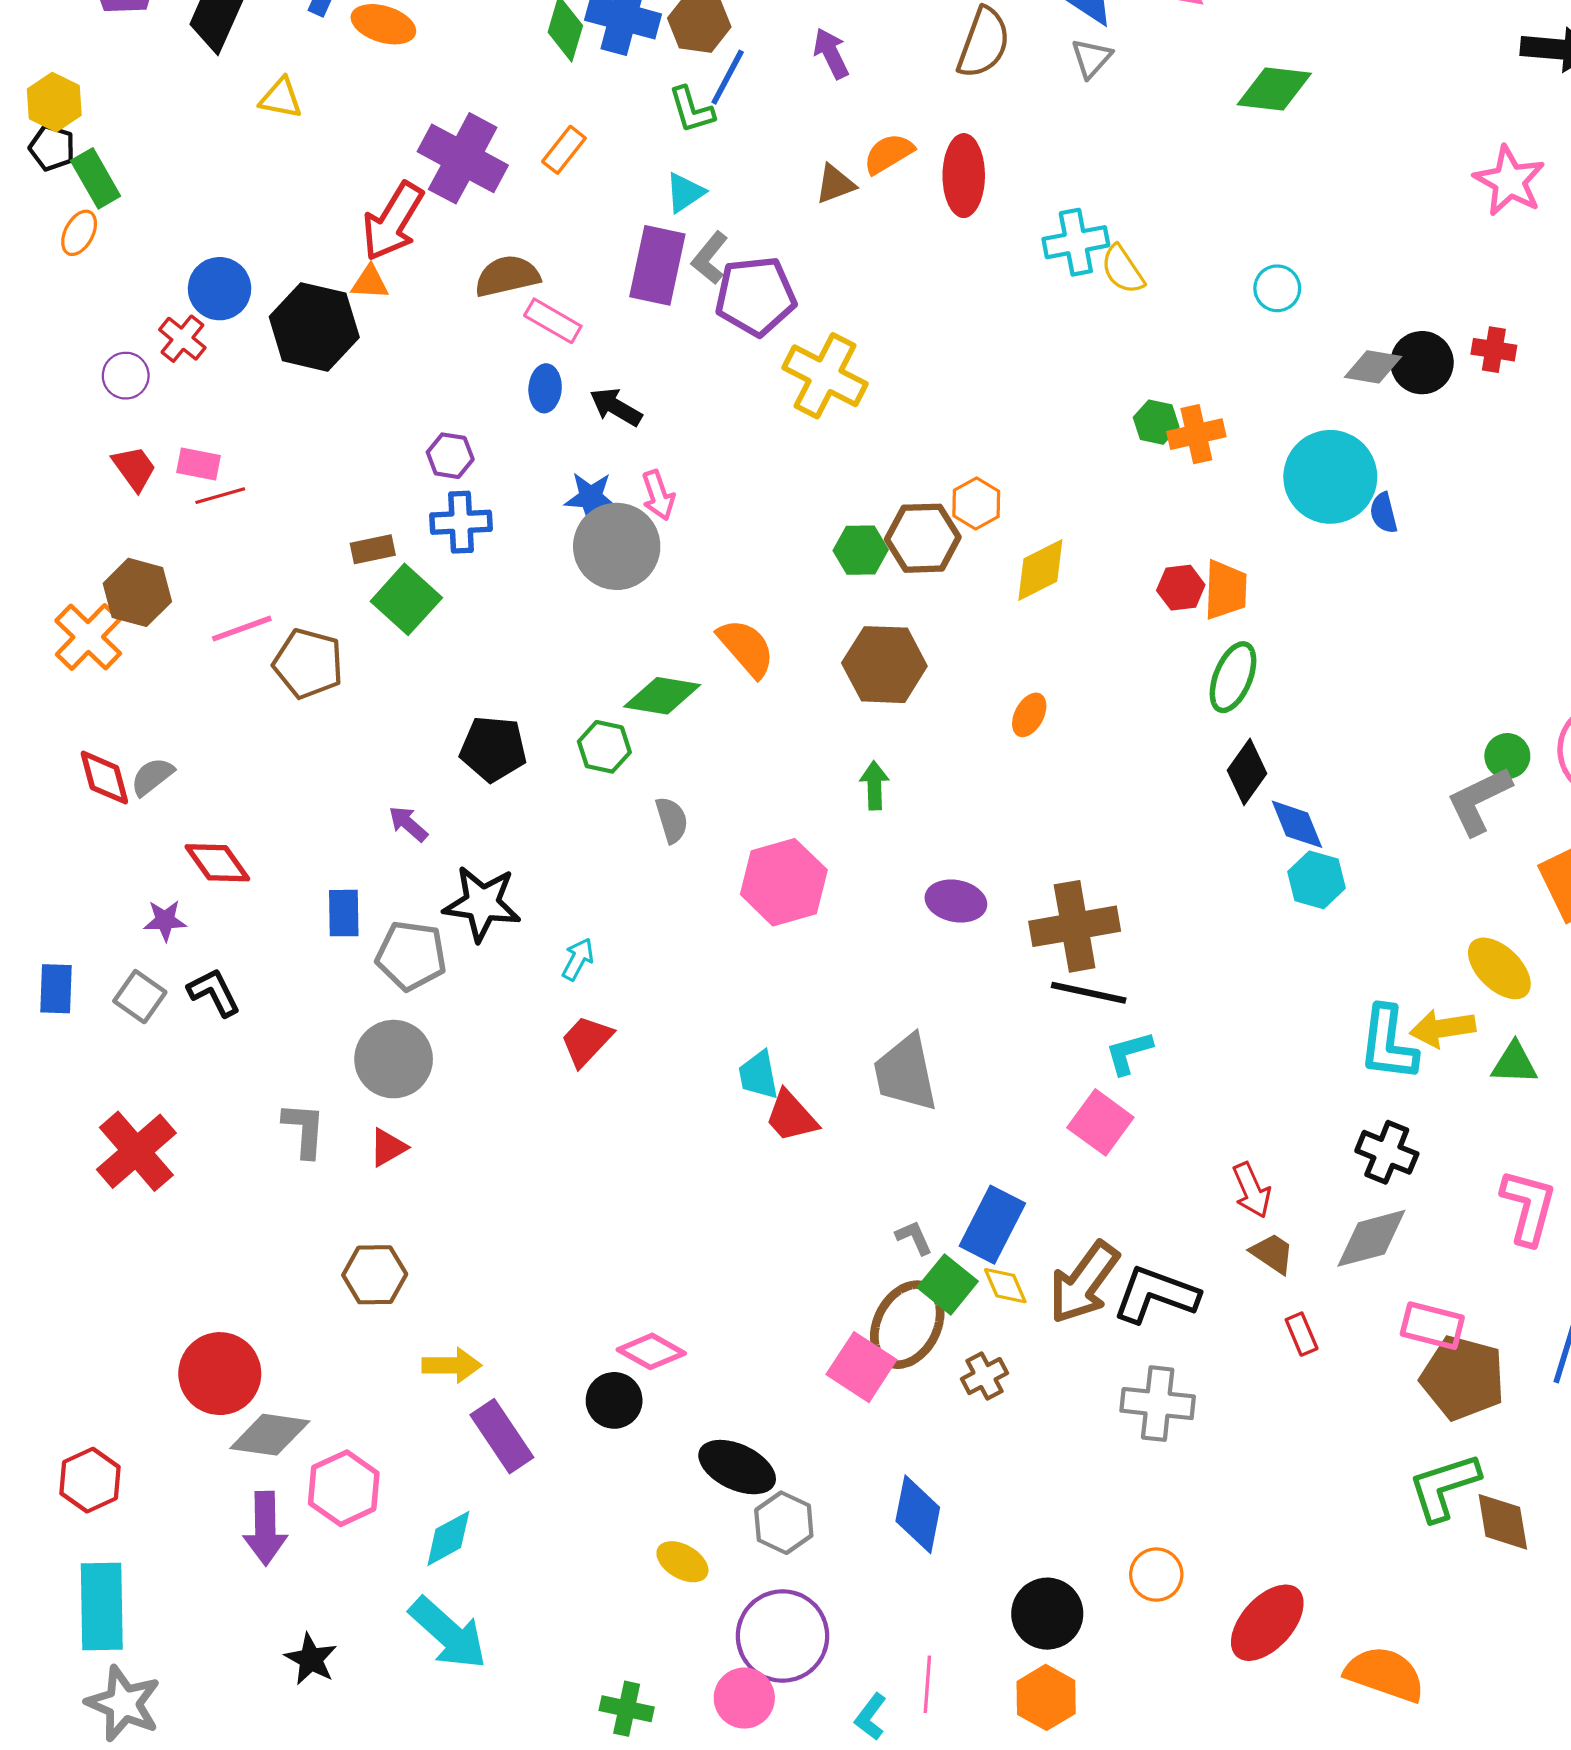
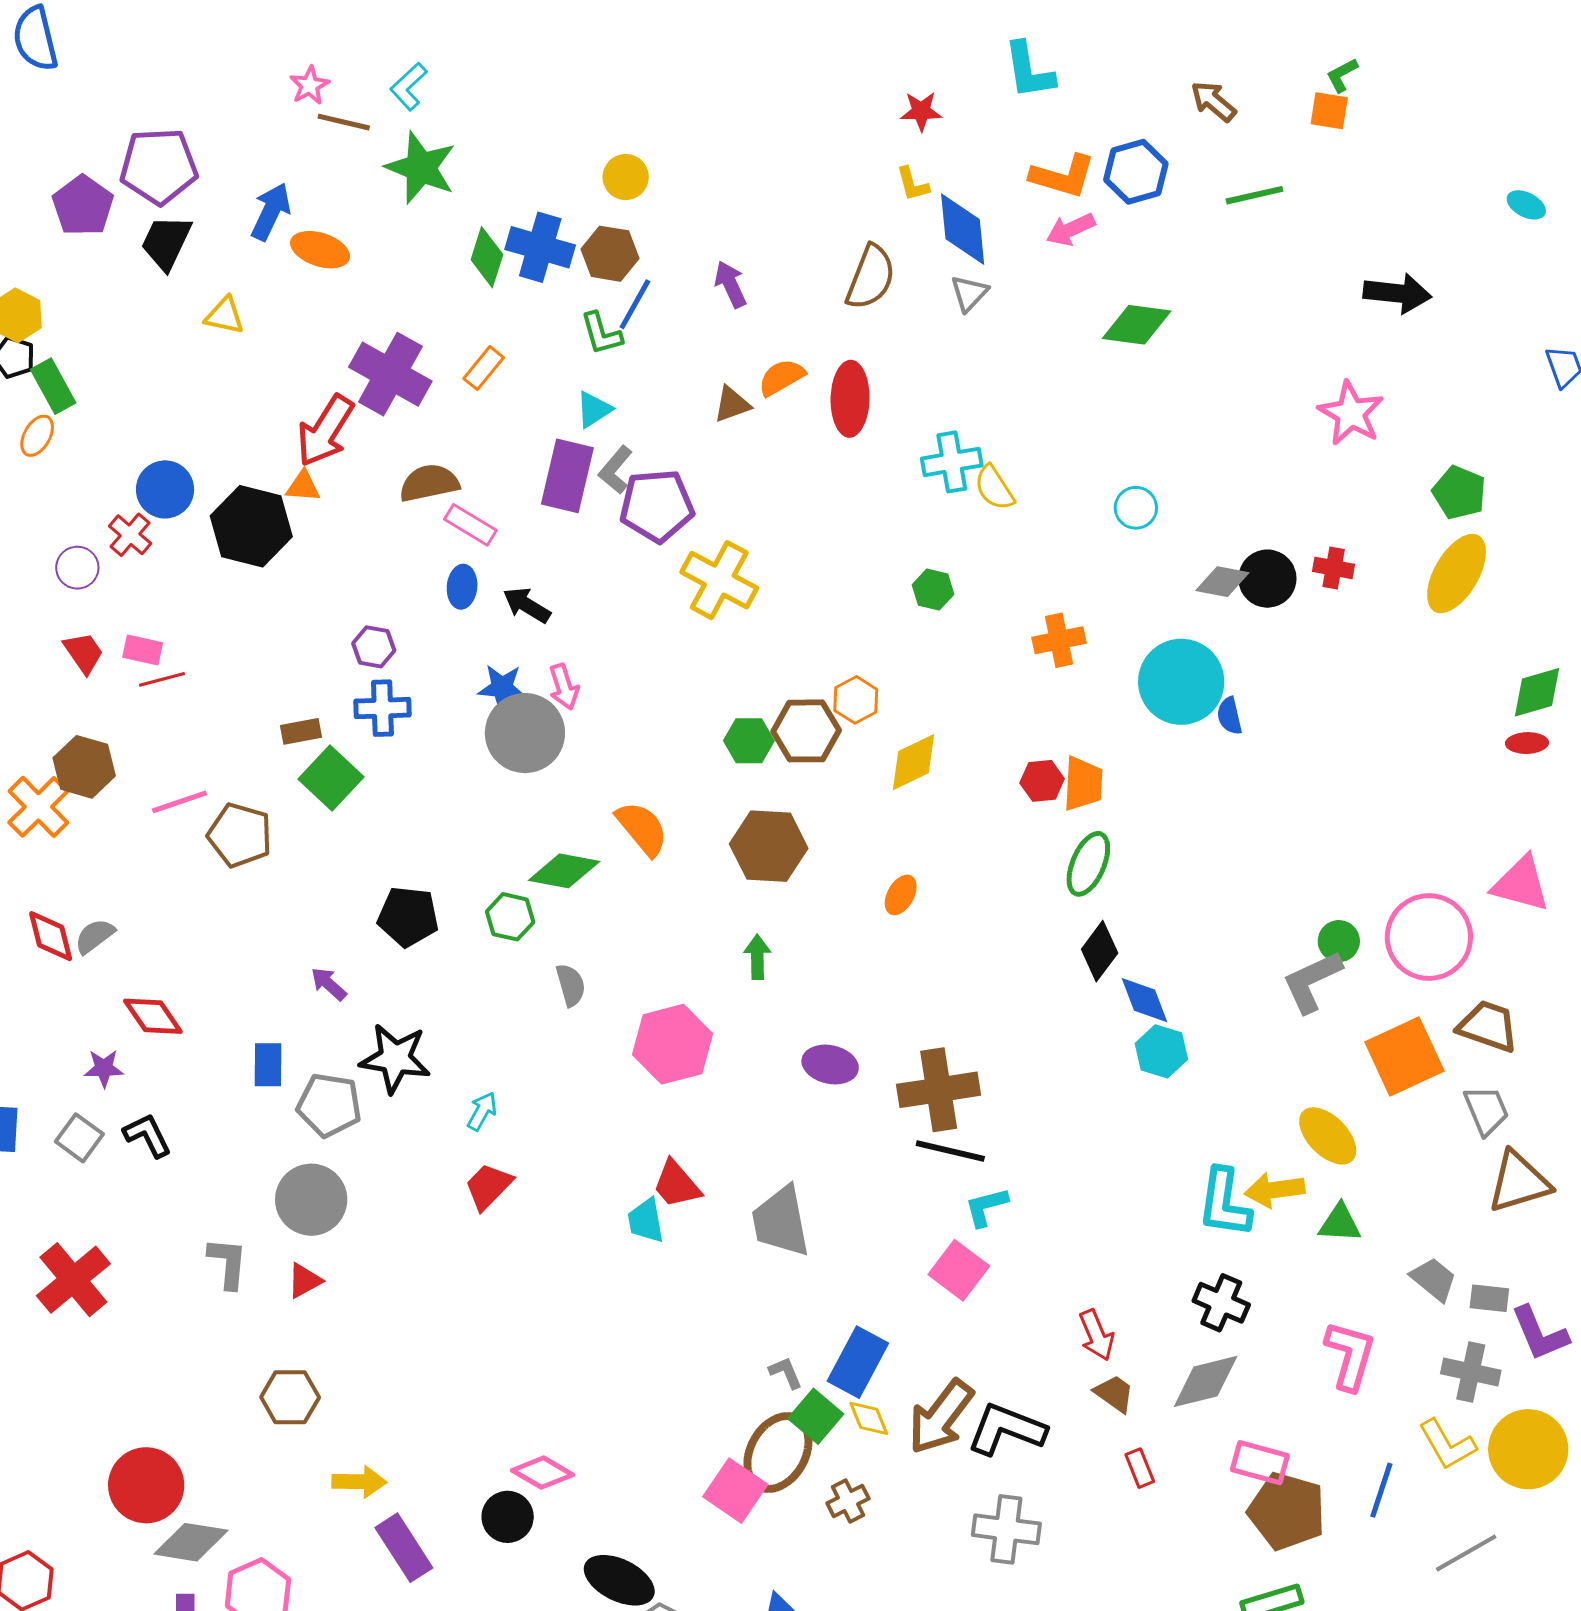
green hexagon: (1156, 422) -> (933, 590), moved
red trapezoid: (791, 1116) -> (677, 1184), moved

